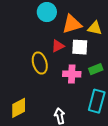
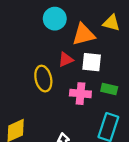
yellow triangle: (95, 28) -> (111, 23), moved
green rectangle: (96, 69) -> (109, 89), turned 32

